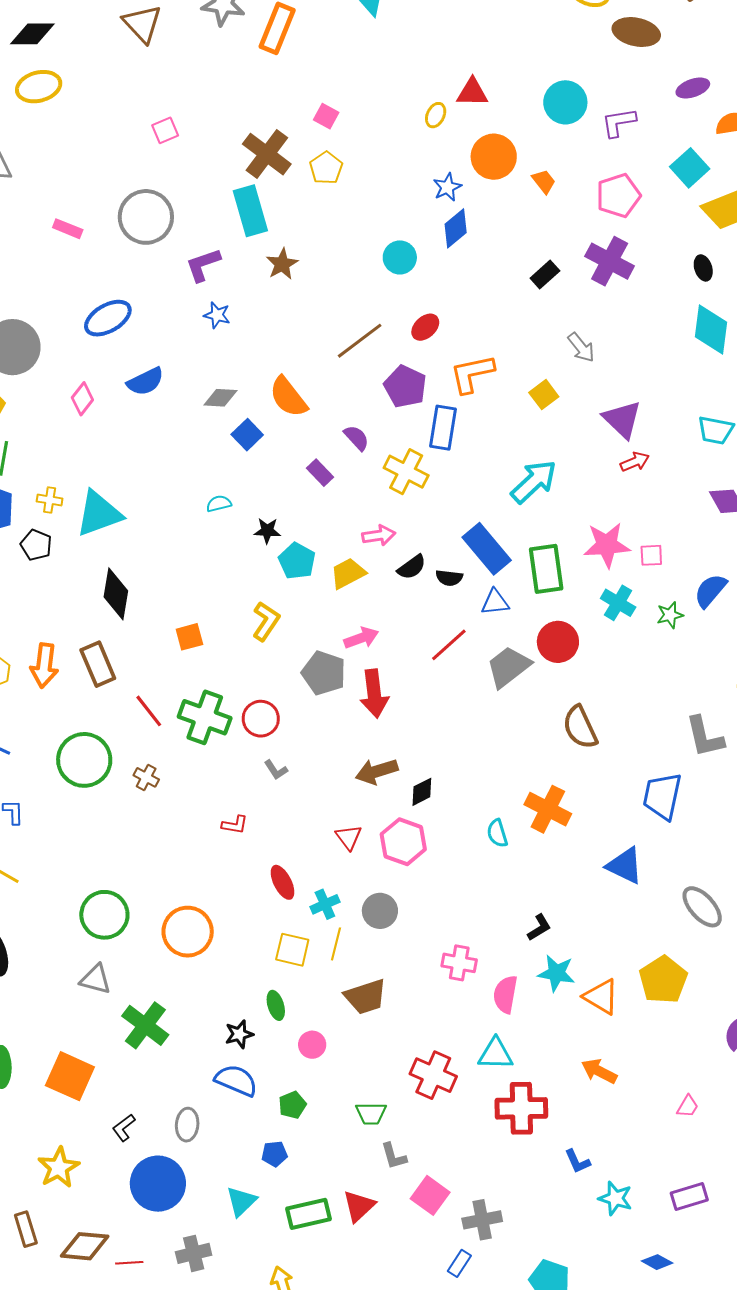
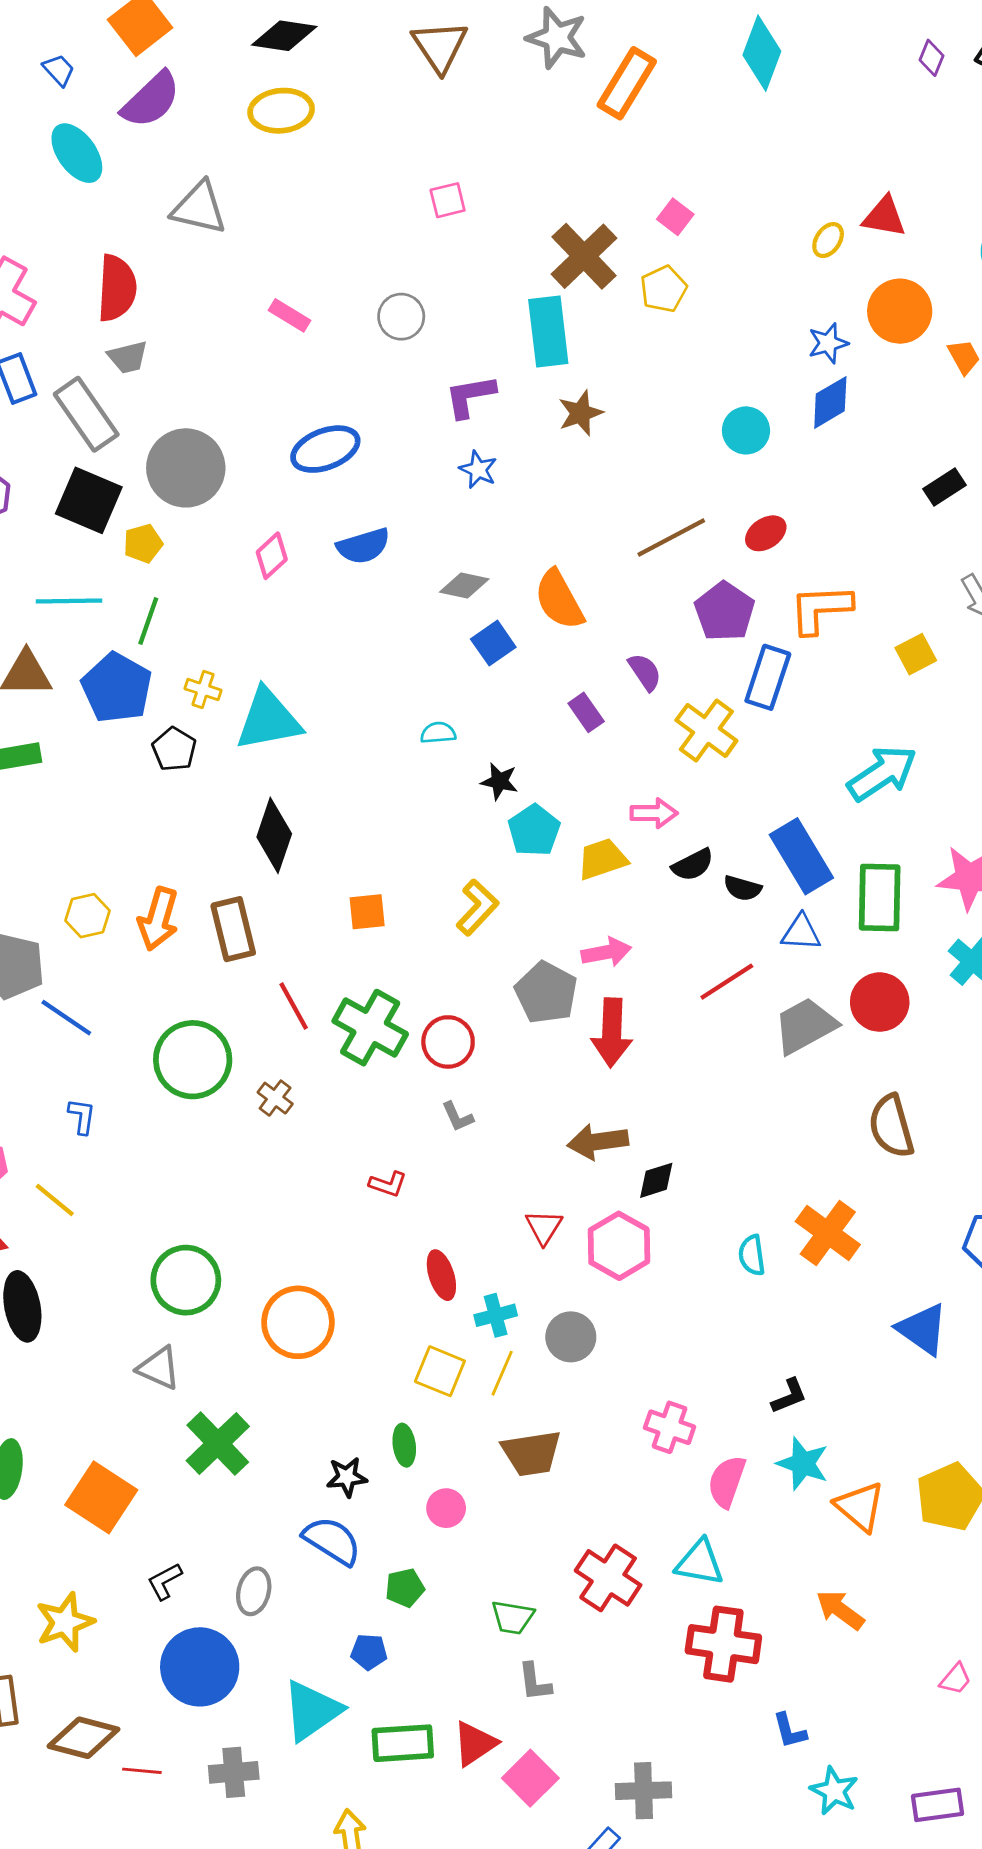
gray circle: (146, 217) -> (401, 317), size x0.6
pink square: (430, 1195) -> (530, 1778), moved
cyan triangle: (241, 1201) -> (312, 1711), size x1.4

